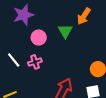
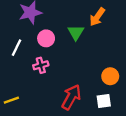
white line: (14, 60) -> (17, 48), moved, turned 63

